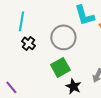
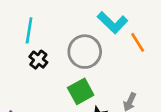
cyan L-shape: (84, 15) -> (113, 22), turned -30

